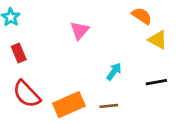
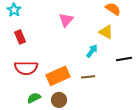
yellow triangle: (158, 40) -> (106, 32), moved
red semicircle: (27, 94) -> (26, 68), turned -45

